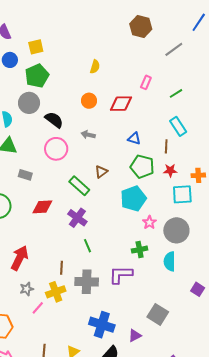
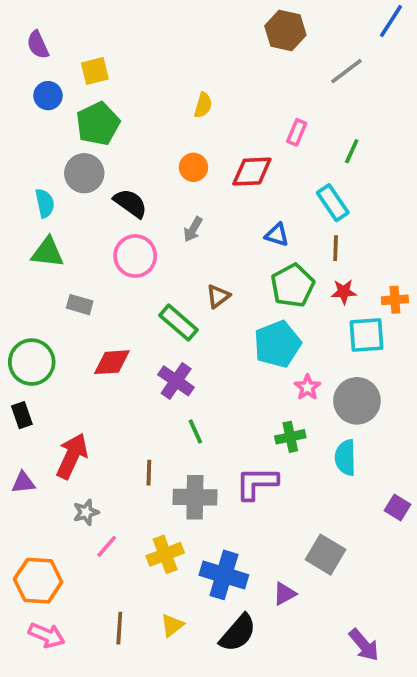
green line: (176, 93) -> (352, 151), turned -32
cyan rectangle: (178, 126) -> (333, 203), moved
gray arrow: (88, 135) -> (193, 229), turned -72
green pentagon: (142, 167) -> (293, 286), turned 30
yellow cross: (56, 292) -> (165, 554), moved

